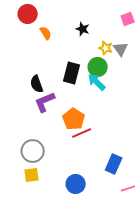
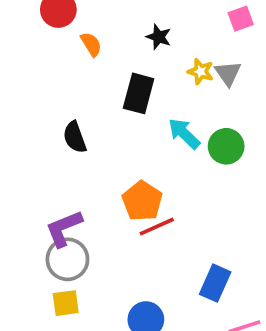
green circle: (98, 67) -> (226, 146), moved
black rectangle: (72, 73) -> (139, 93), moved
purple L-shape: (45, 102) -> (64, 228), moved

